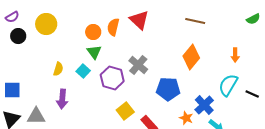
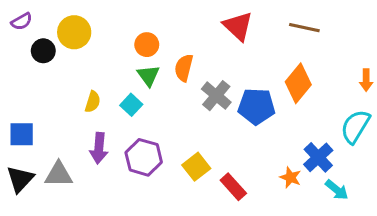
red triangle: (139, 20) -> (238, 26), moved
orange semicircle: (113, 27) -> (184, 68), moved
black circle: (18, 36) -> (43, 51), moved
purple hexagon: (112, 78) -> (144, 157), moved
blue pentagon: (168, 89) -> (256, 106), moved

